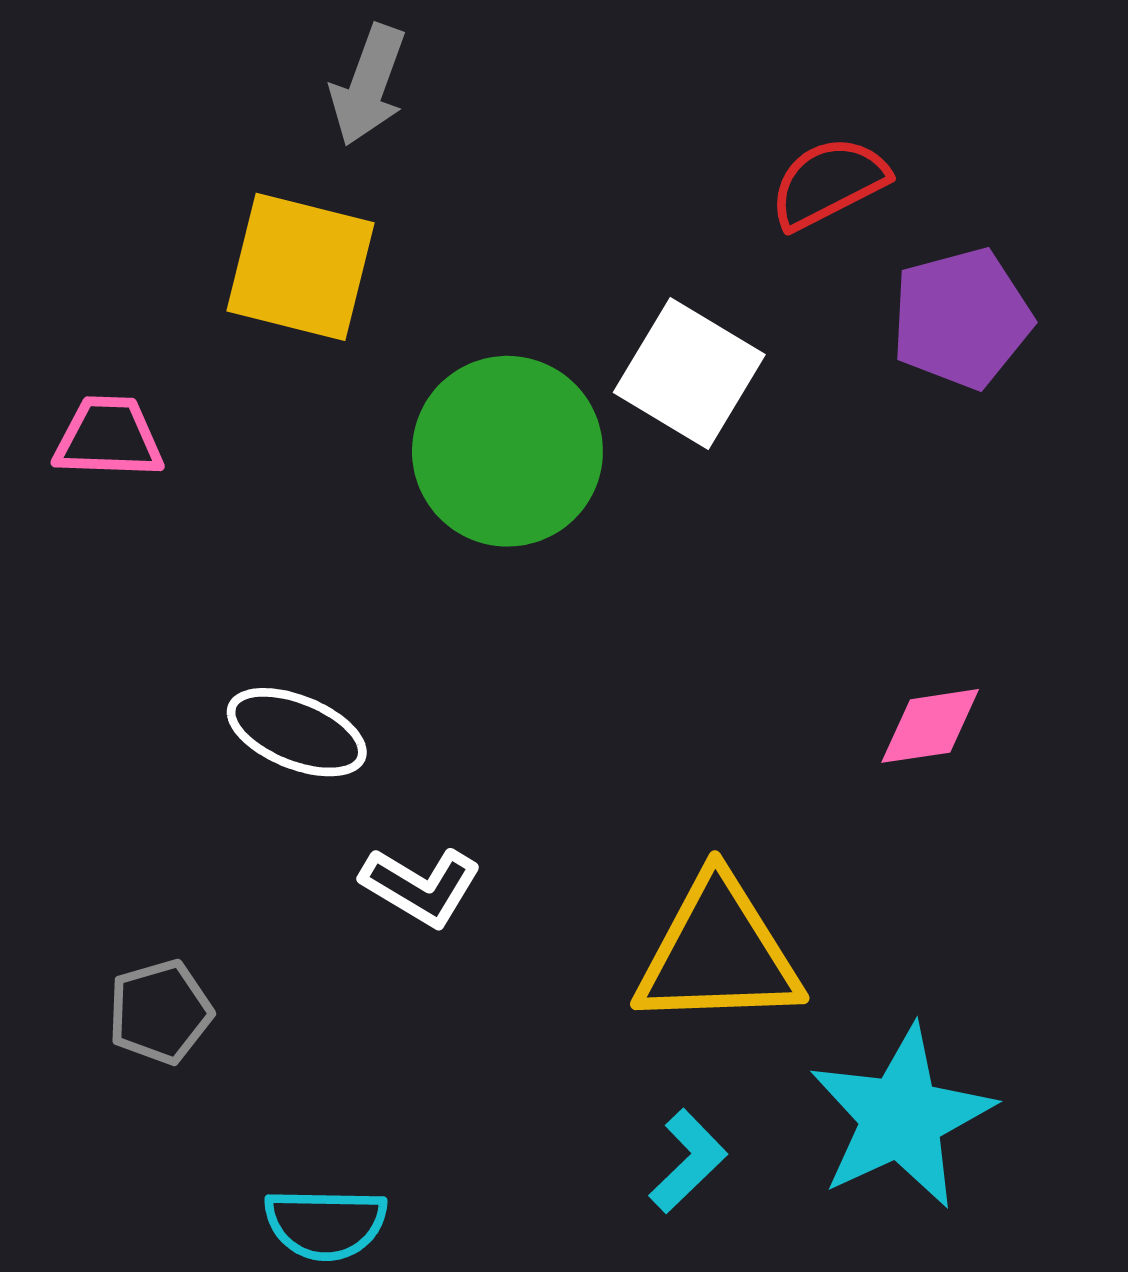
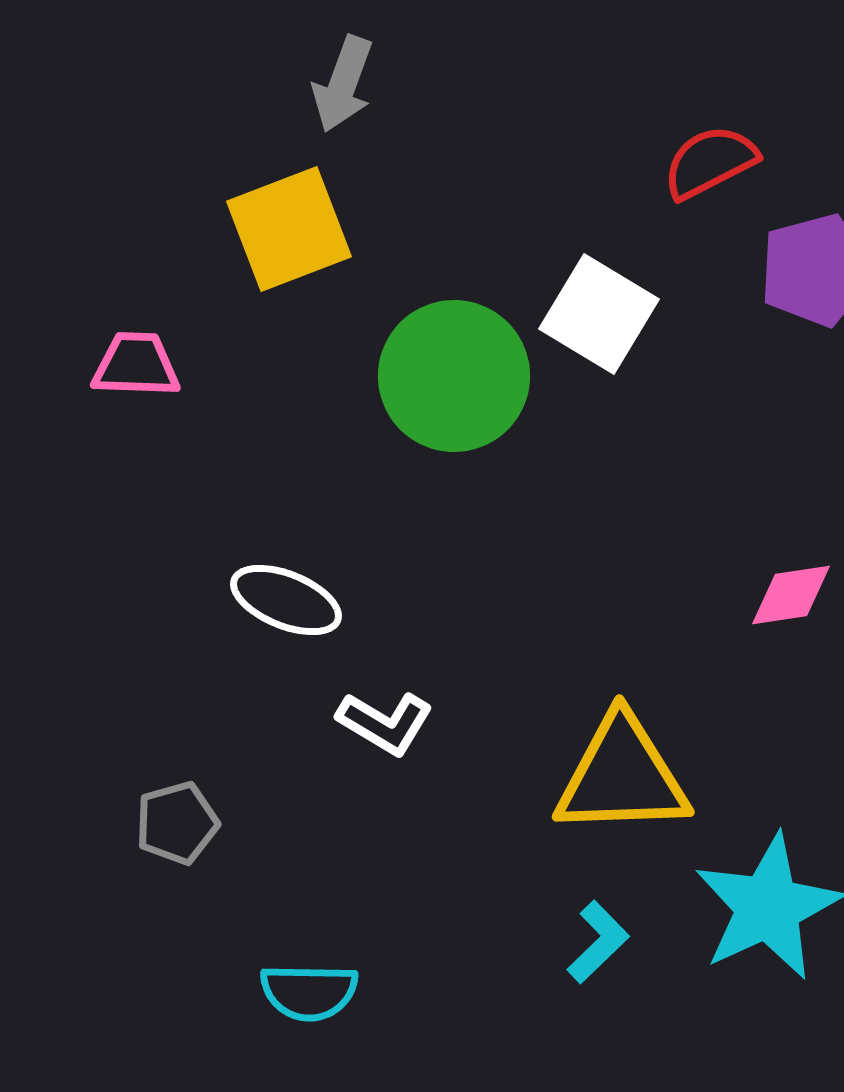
yellow square: (300, 267) -> (289, 229), turned -35

